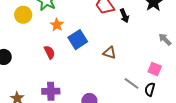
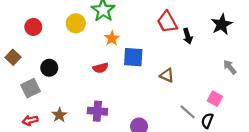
blue square: (78, 40) -> (133, 57), turned 30
red semicircle: (49, 52) -> (100, 68), turned 96

